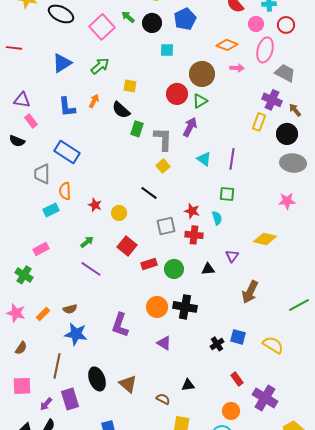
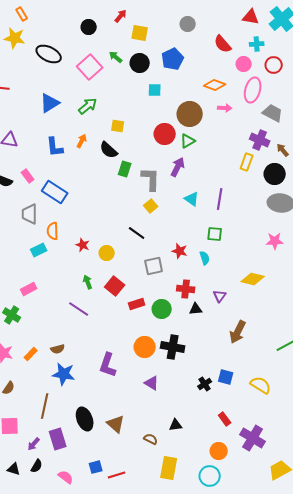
pink rectangle: (31, 121) -> (28, 176), moved
red cross: (194, 235) -> (186, 289), moved
green arrow: (87, 242) -> (88, 282), moved, turned -72

